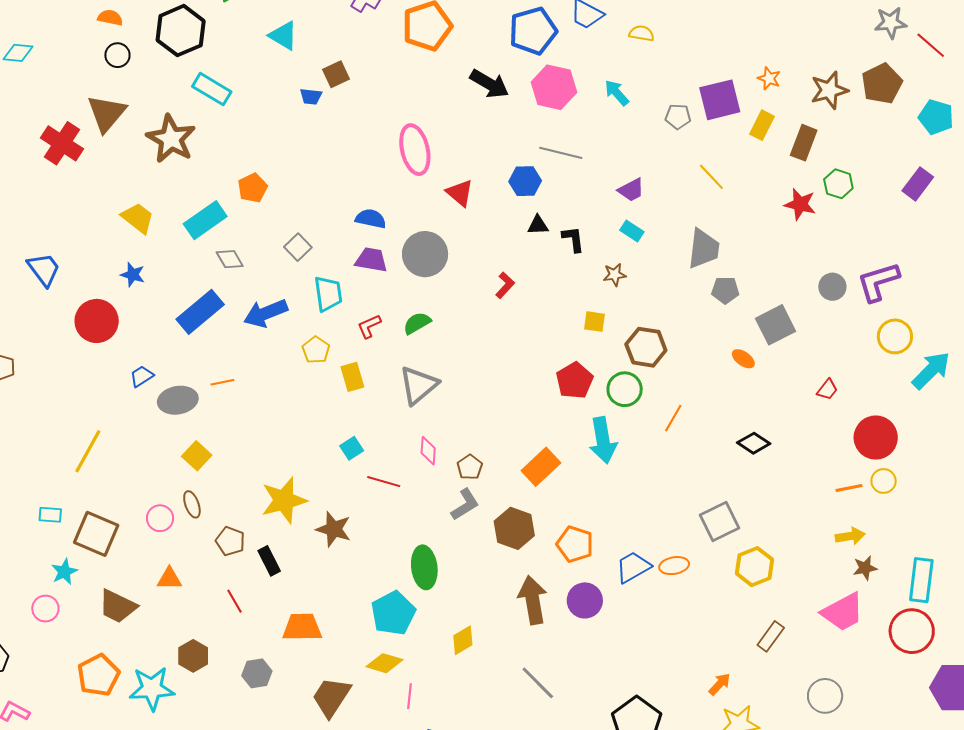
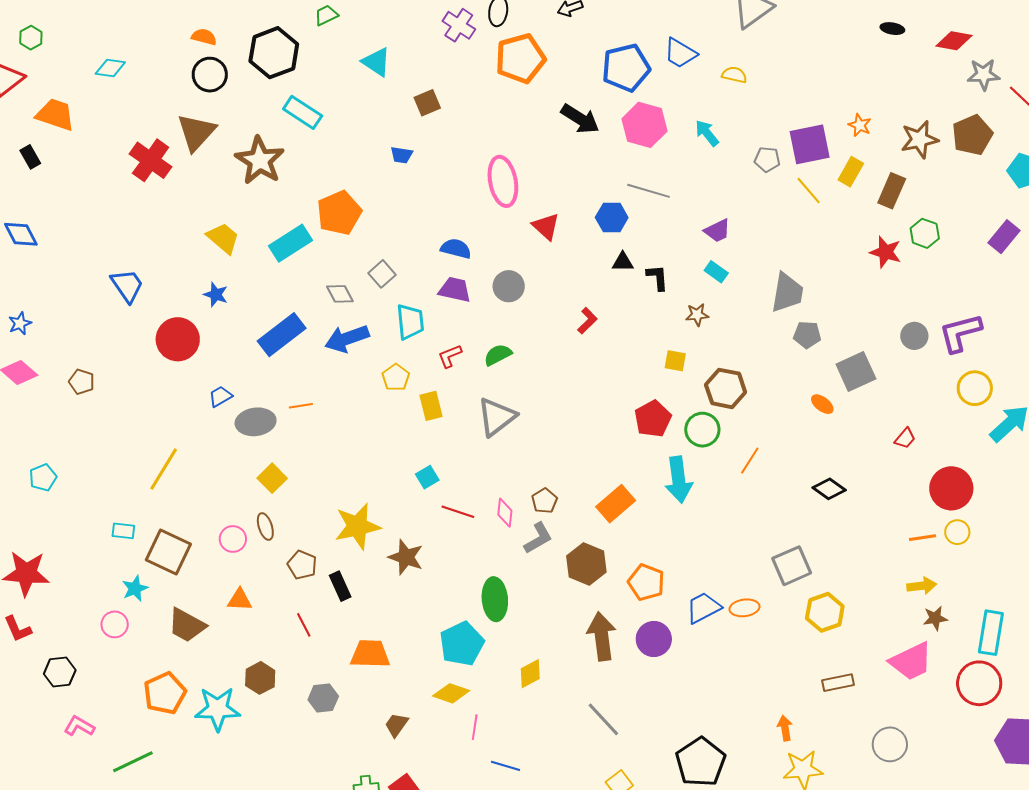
black circle: (117, 55) -> (210, 75), size x1.4
blue trapezoid: (311, 96) -> (402, 155), moved
yellow line: (711, 177) -> (809, 191), moved
orange pentagon: (253, 188) -> (339, 213), size x1.5
gray circle: (425, 254) -> (509, 286), size x0.7
gray diamond: (230, 259) -> (340, 294), moved
pink diamond: (428, 451) -> (505, 513), moved
brown rectangle: (771, 636) -> (838, 683), turned 40
orange arrow: (720, 684) -> (785, 728), turned -55
brown trapezoid: (331, 697) -> (396, 725), size x0.6

